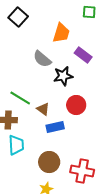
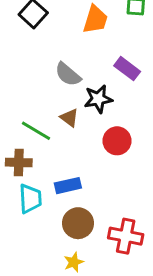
orange trapezoid: (61, 33) -> (95, 19), moved
brown triangle: (43, 109) -> (69, 118), moved
blue rectangle: (55, 127) -> (68, 186), moved

